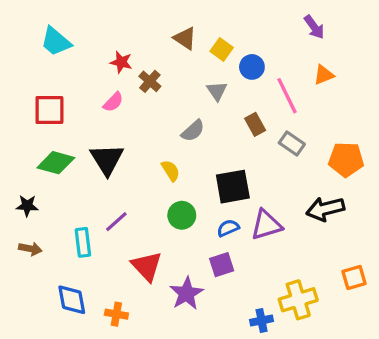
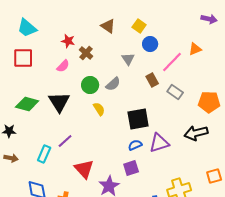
purple arrow: (314, 27) -> (209, 19), moved, turned -42
yellow square: (222, 49) -> (139, 26), moved
pink line: (287, 96) -> (172, 62), turned 70
red square: (49, 110) -> (23, 58), moved
green circle: (182, 215) -> (90, 85), moved
cyan rectangle: (83, 242) -> (44, 154), turned 30

